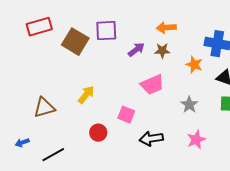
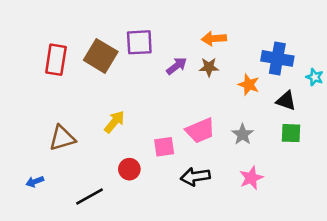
red rectangle: (39, 27) -> (56, 60), moved, turned -65
pink trapezoid: (152, 85) -> (200, 131), moved
pink square: (126, 115) -> (164, 147), turned -30
black line: (53, 155) -> (90, 196), moved

